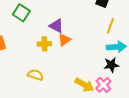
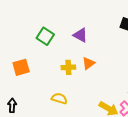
purple triangle: (56, 26) -> (80, 35), moved

